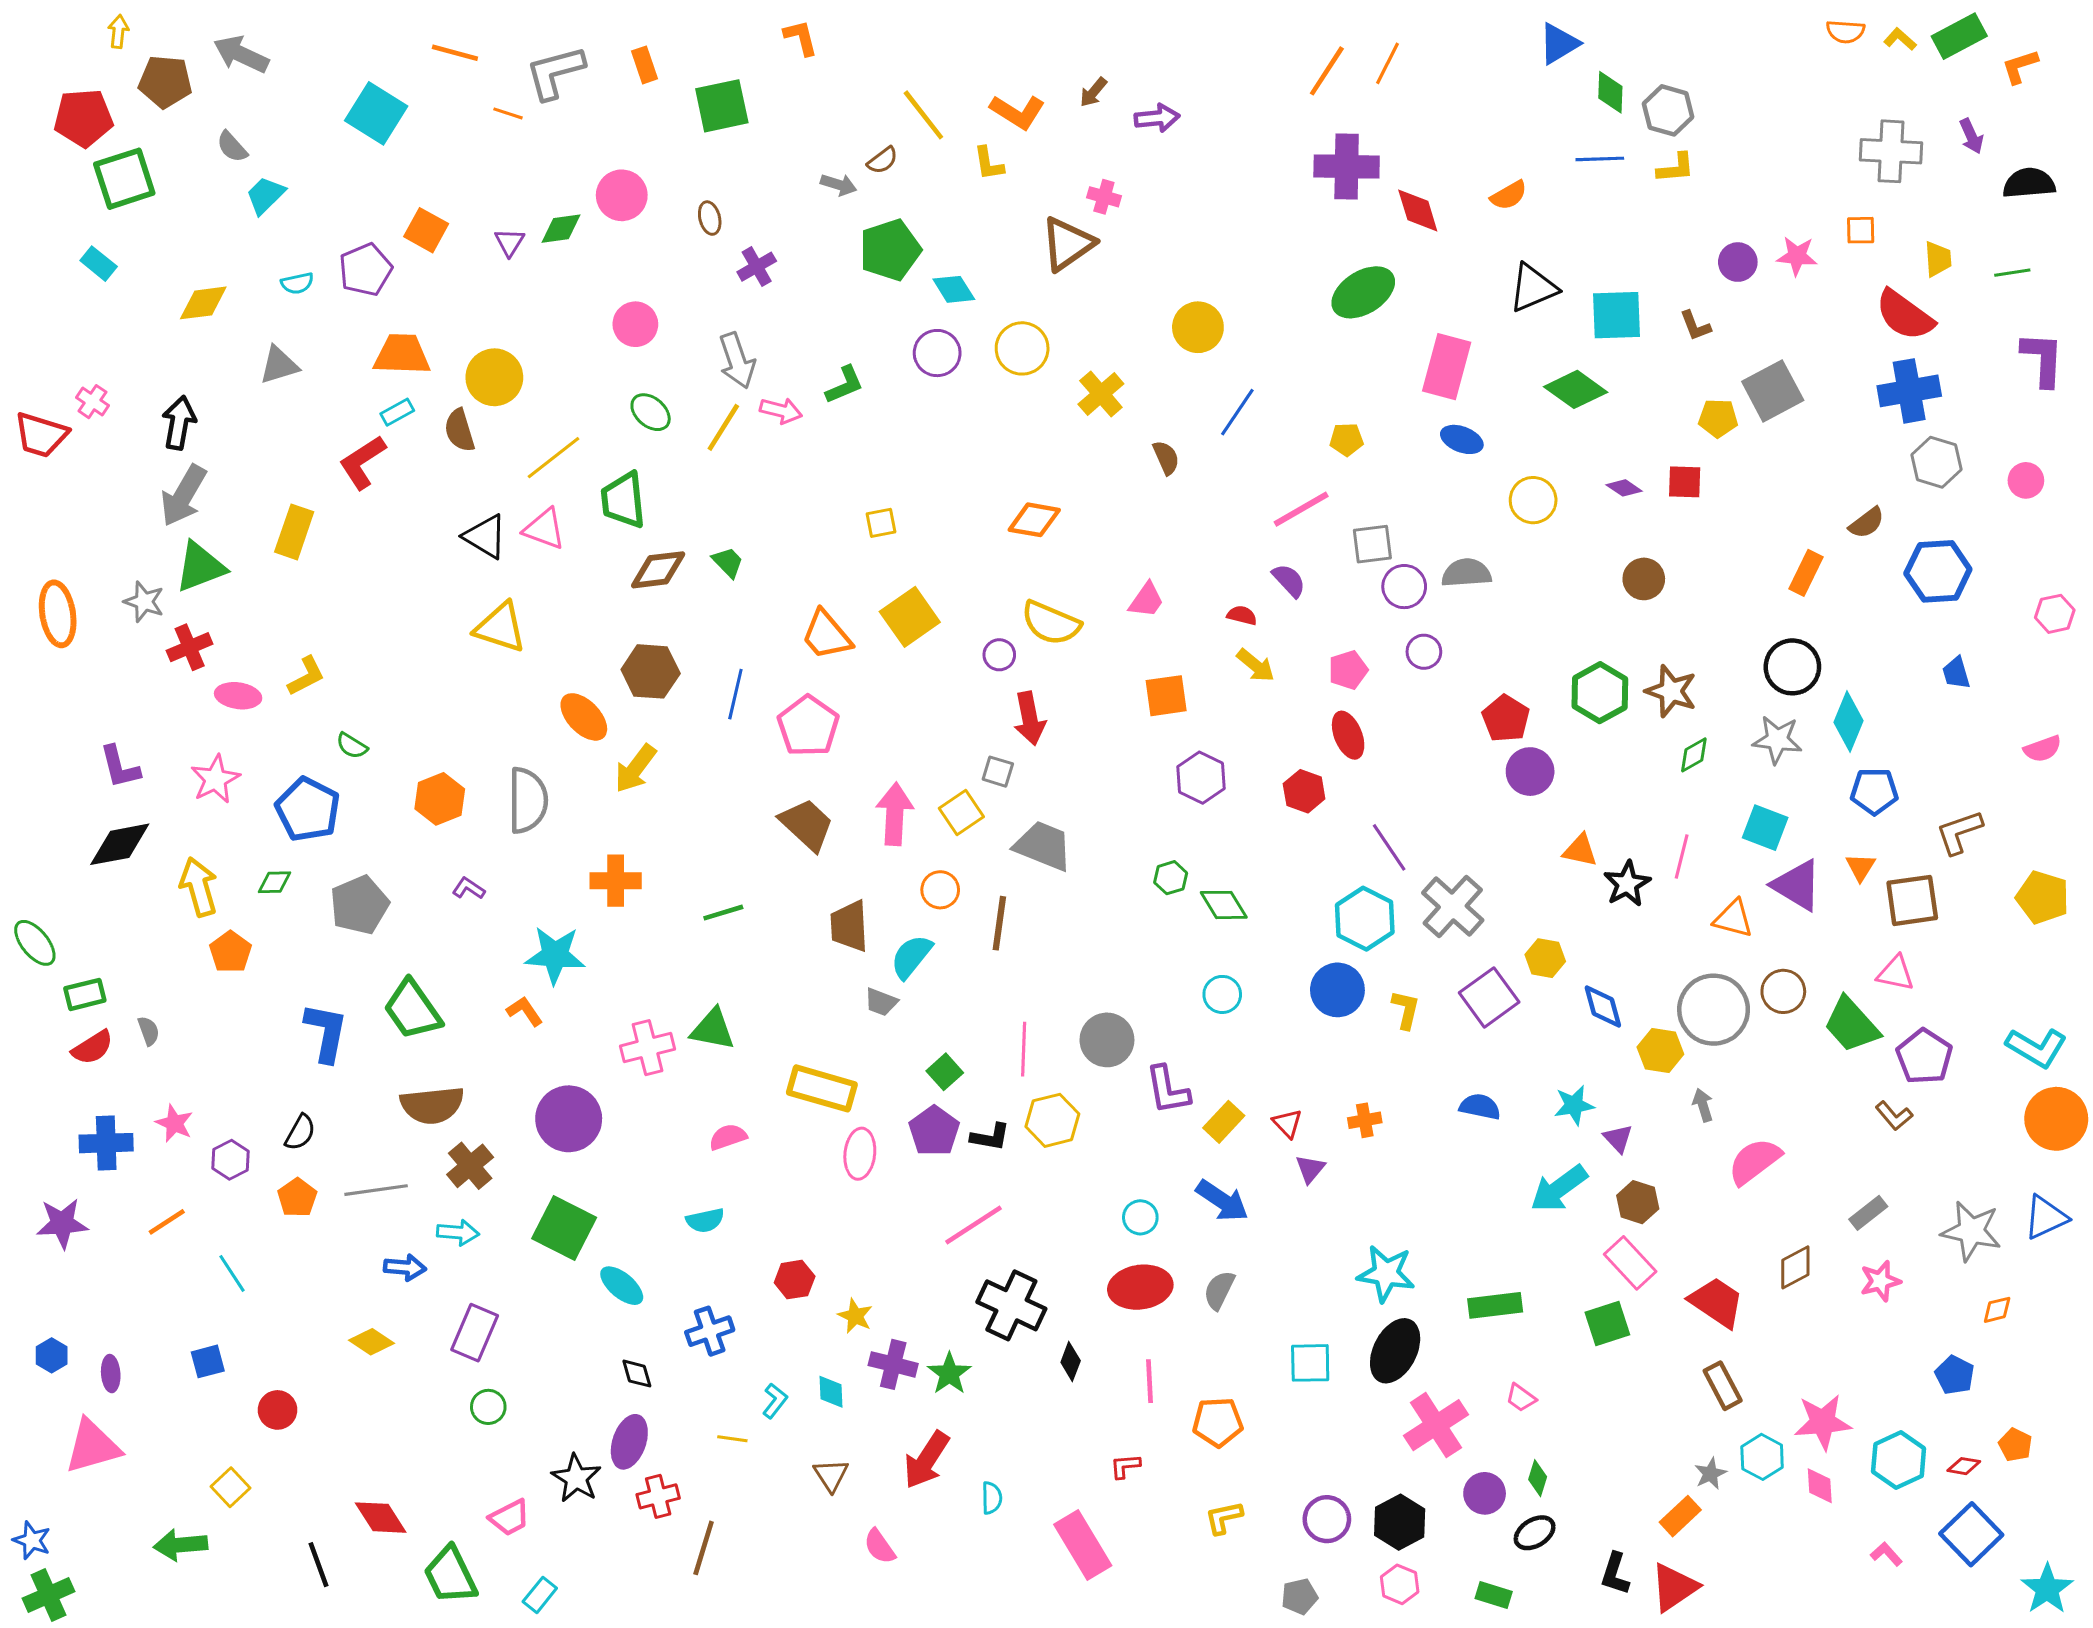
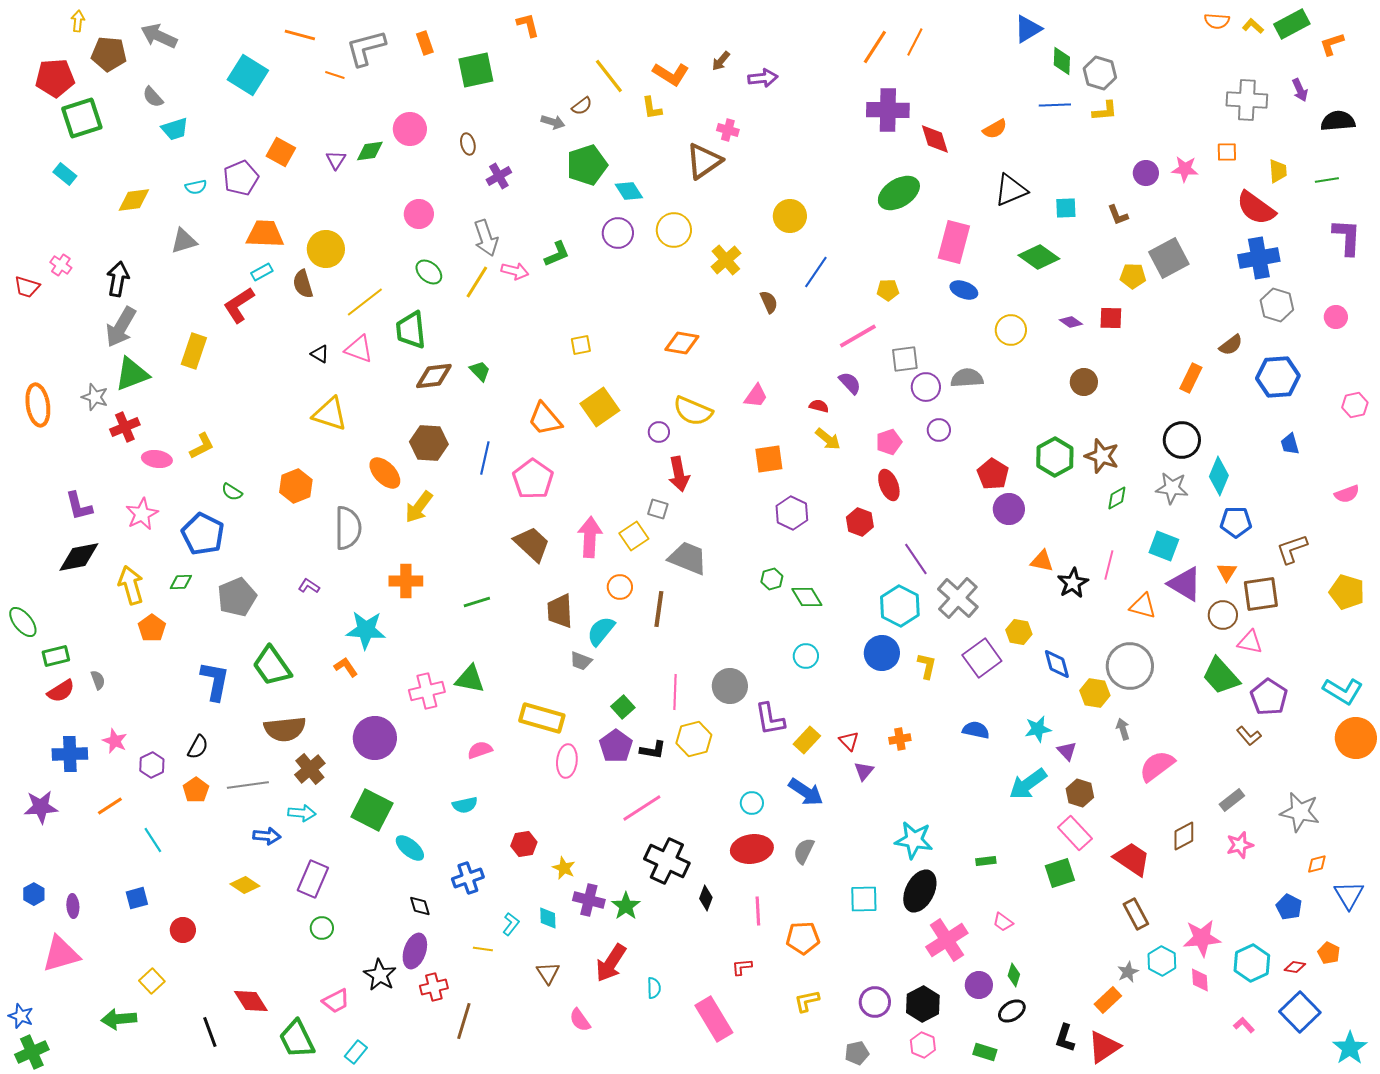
cyan trapezoid: (265, 195) -> (175, 129), turned -152
cyan square: (1616, 315) -> (1066, 208), size x0.6
red trapezoid: (41, 435) -> (27, 287), size x0.7
black triangle: (485, 536) -> (320, 354), size x0.6
orange hexagon: (440, 799) -> (296, 486), moved
brown circle: (1783, 991) -> (1223, 615), moved
blue triangle: (2046, 1217) -> (1349, 895), moved, turned -36
green rectangle: (1495, 1305) -> (986, 861), size x0.6

